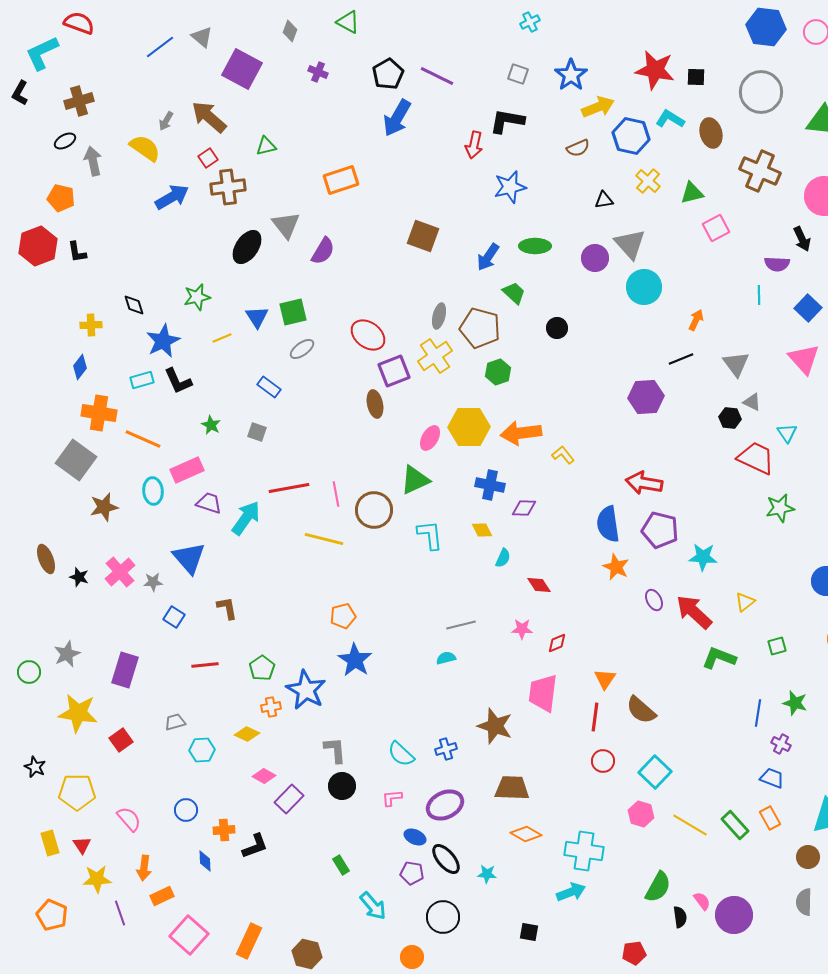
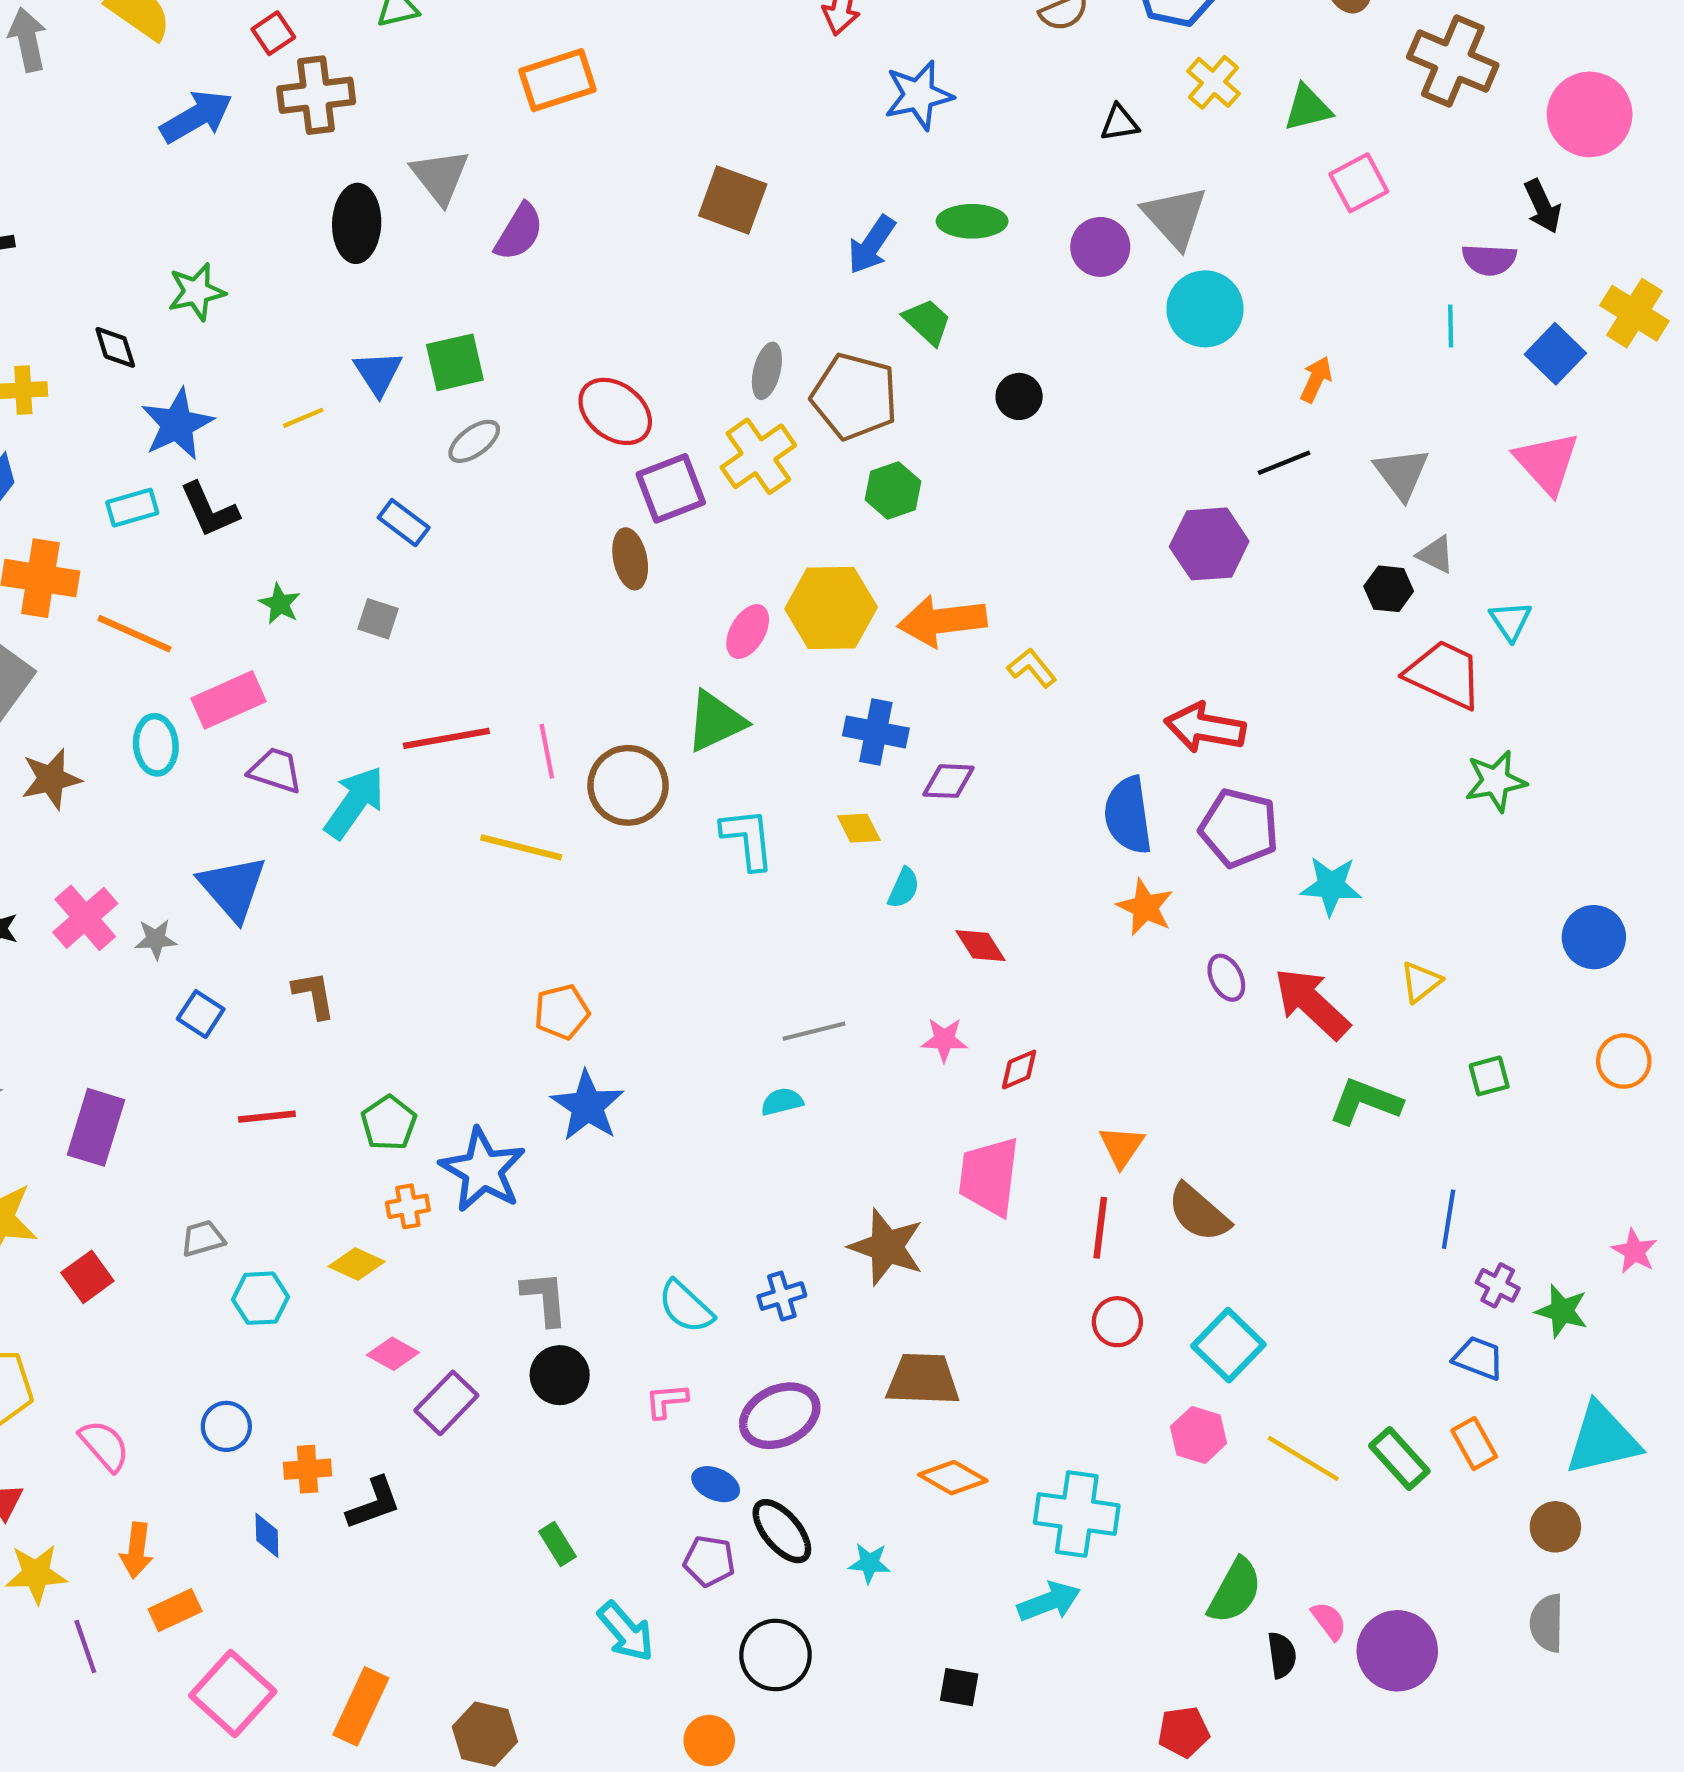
black ellipse: (247, 247) -> (357, 223), turned -32
green star: (197, 297) -> (196, 292), moved
green star: (795, 703) -> (1562, 1311), moved

